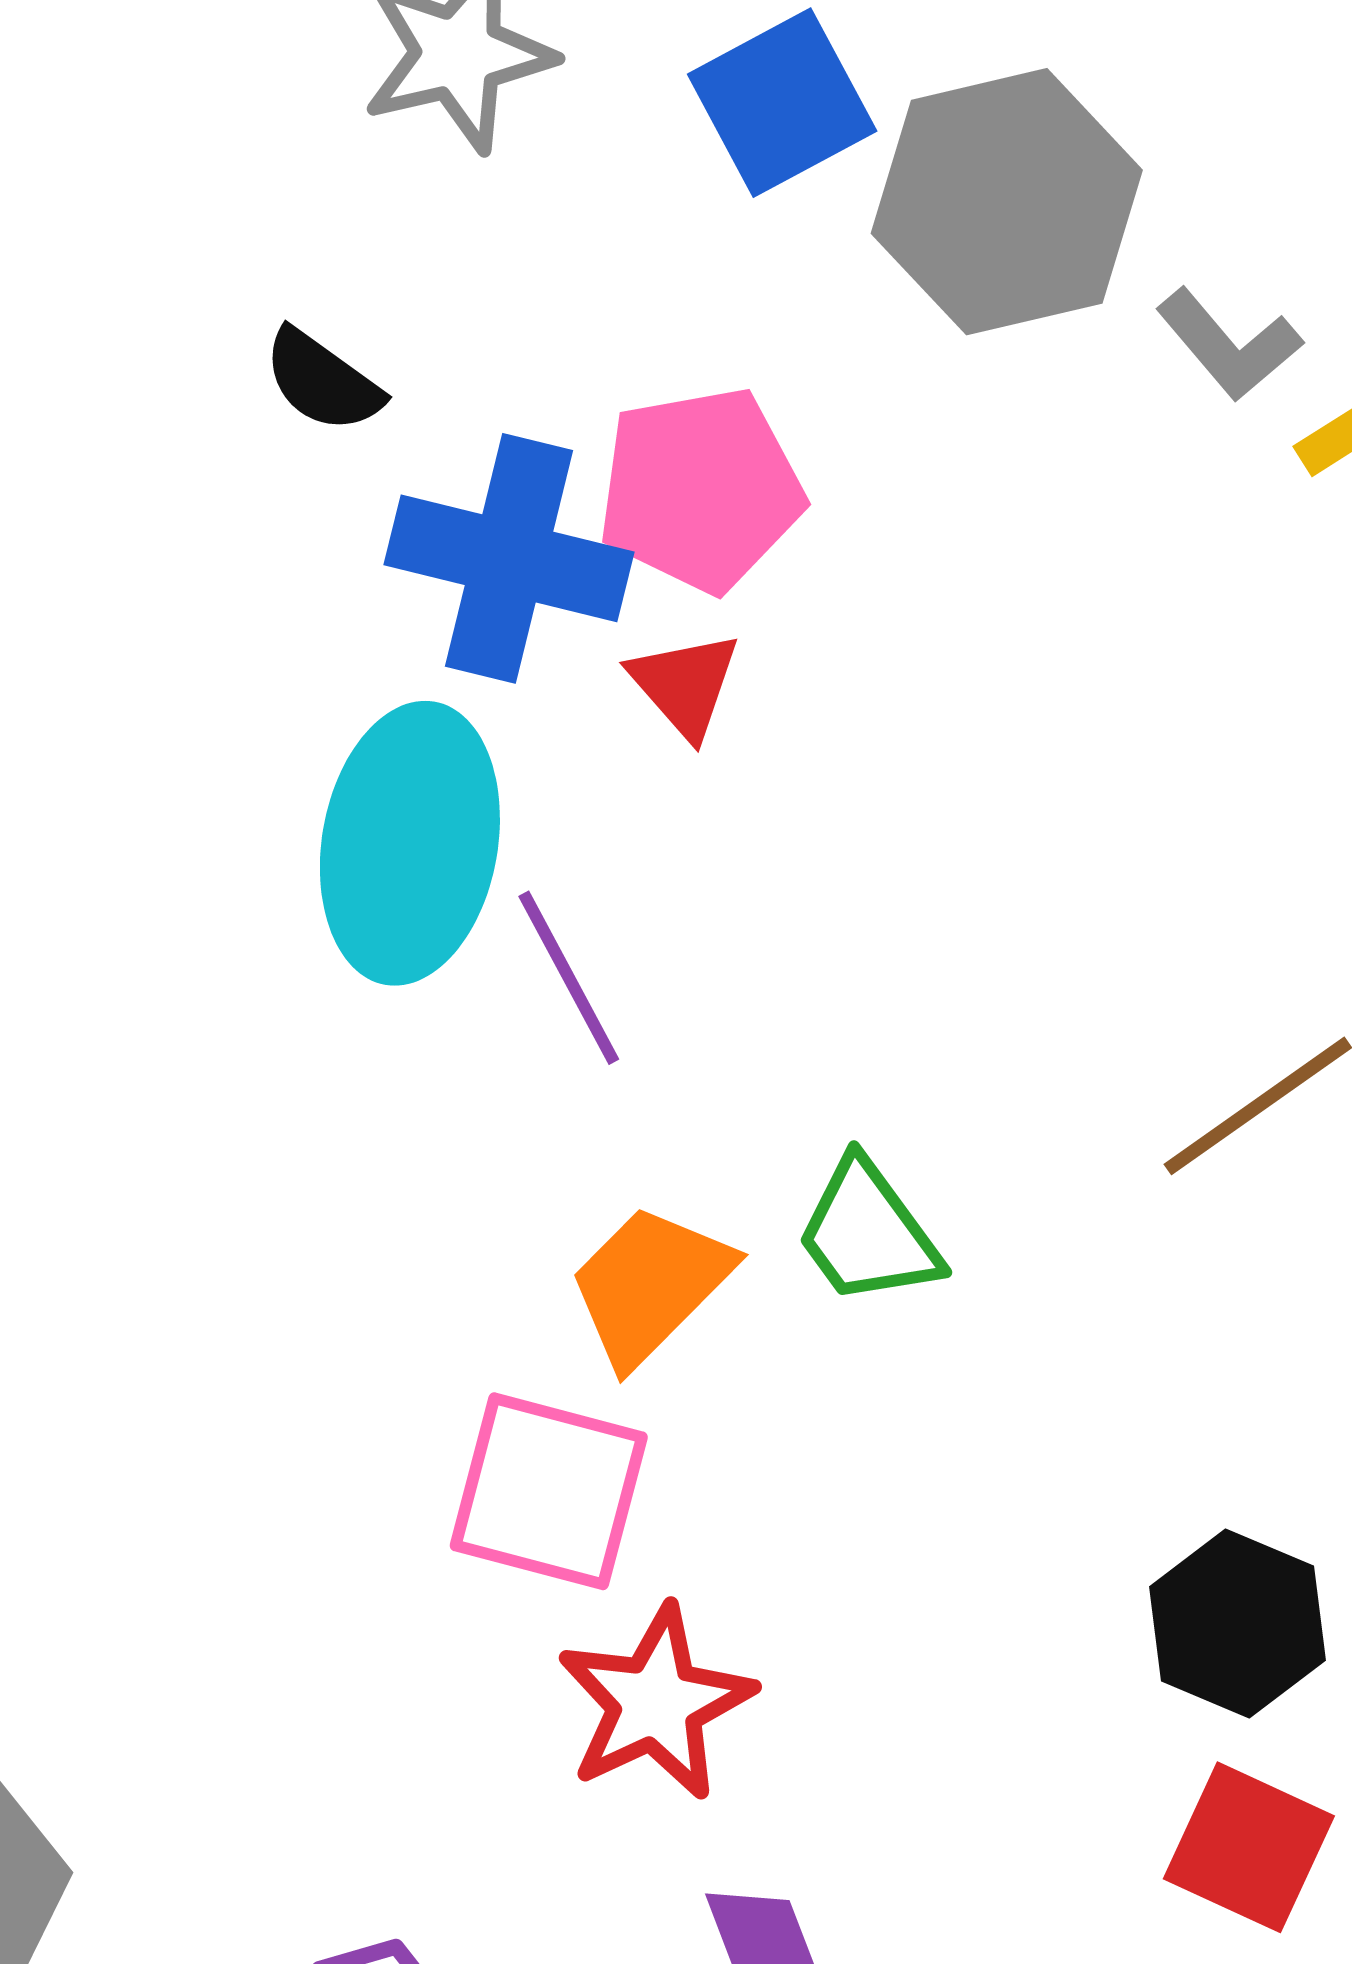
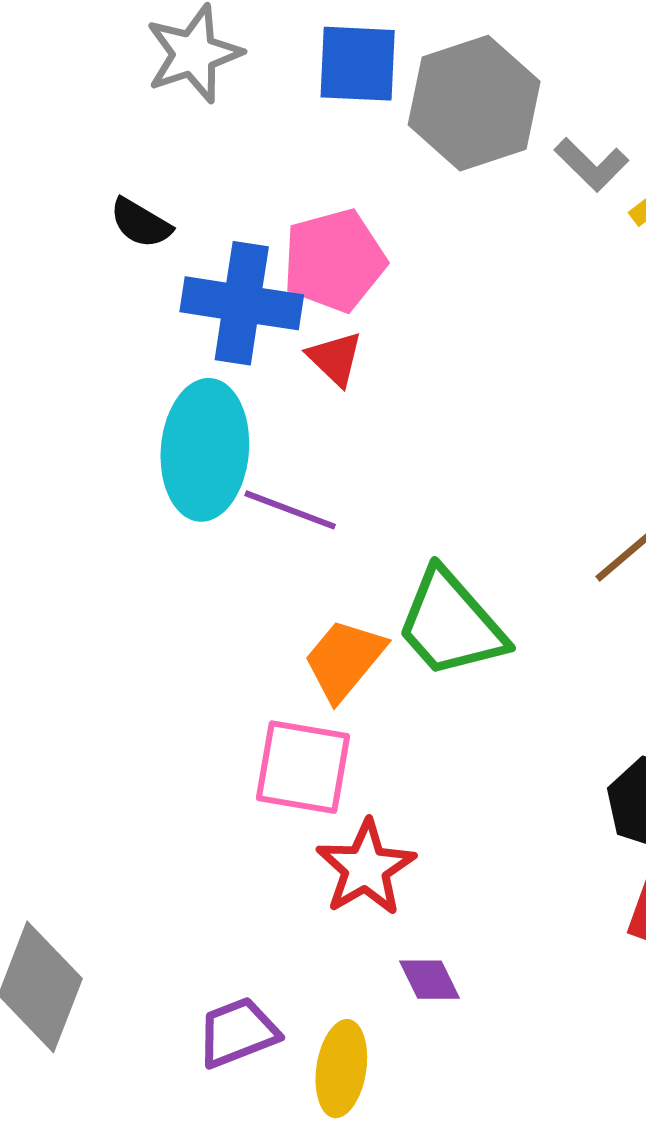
blue square: (782, 103) -> (358, 64), turned 36
purple line: (569, 978) -> (290, 510), turned -36
green trapezoid: (868, 1233) -> (451, 624), size x1.5

